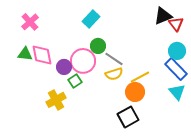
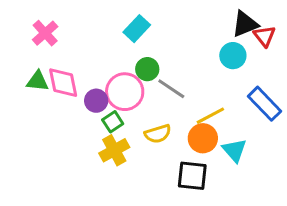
cyan circle: (177, 51) -> (233, 56), moved
yellow semicircle: (114, 74) -> (158, 134), moved
cyan triangle: (177, 92) -> (234, 150), moved
yellow cross: (56, 100) -> (114, 150), moved
black square: (128, 117) -> (192, 176), turned 35

